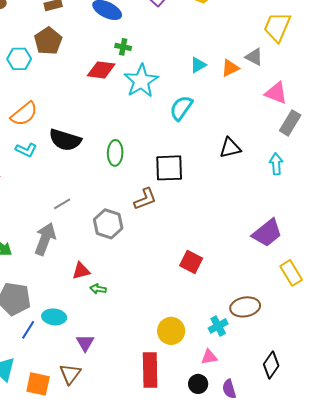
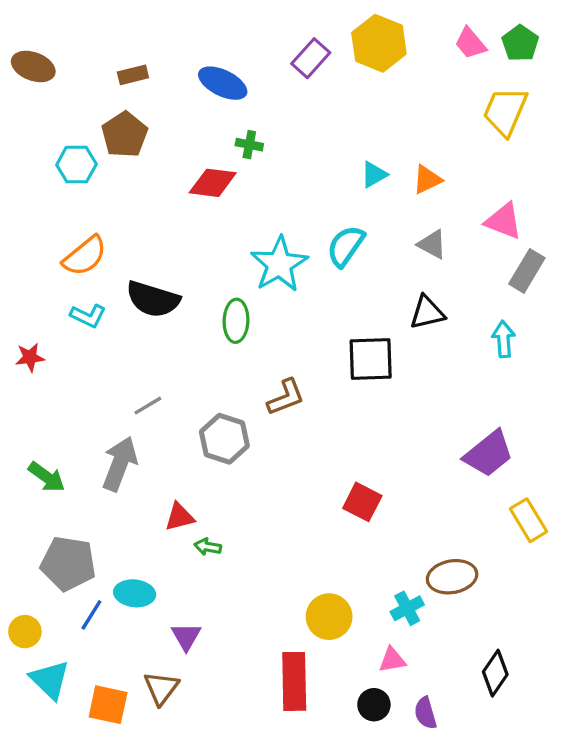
gray triangle: (254, 57) -> (432, 244), moved
cyan star: (141, 81) -> (279, 264), moved
black square: (169, 168) -> (371, 359), moved

